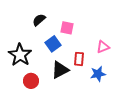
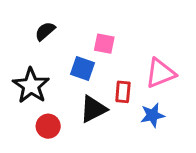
black semicircle: (39, 20) -> (45, 31), moved
blue square: (53, 44) -> (82, 69), turned -35
pink triangle: (103, 47) -> (160, 73), size x1.5

